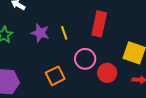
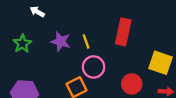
pink circle: (85, 59) -> (94, 67), moved

